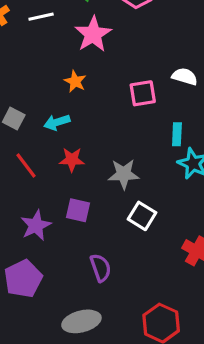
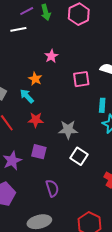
pink star: (93, 34) -> (51, 56), moved, size x0.6
orange star: (75, 81) -> (35, 79), moved
cyan arrow: (57, 122) -> (27, 96), turned 63

